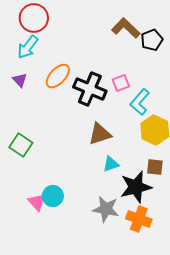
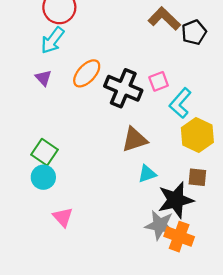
cyan circle: (53, 196) -> (43, 177), moved
gray star: (106, 209) -> (160, 225), moved

